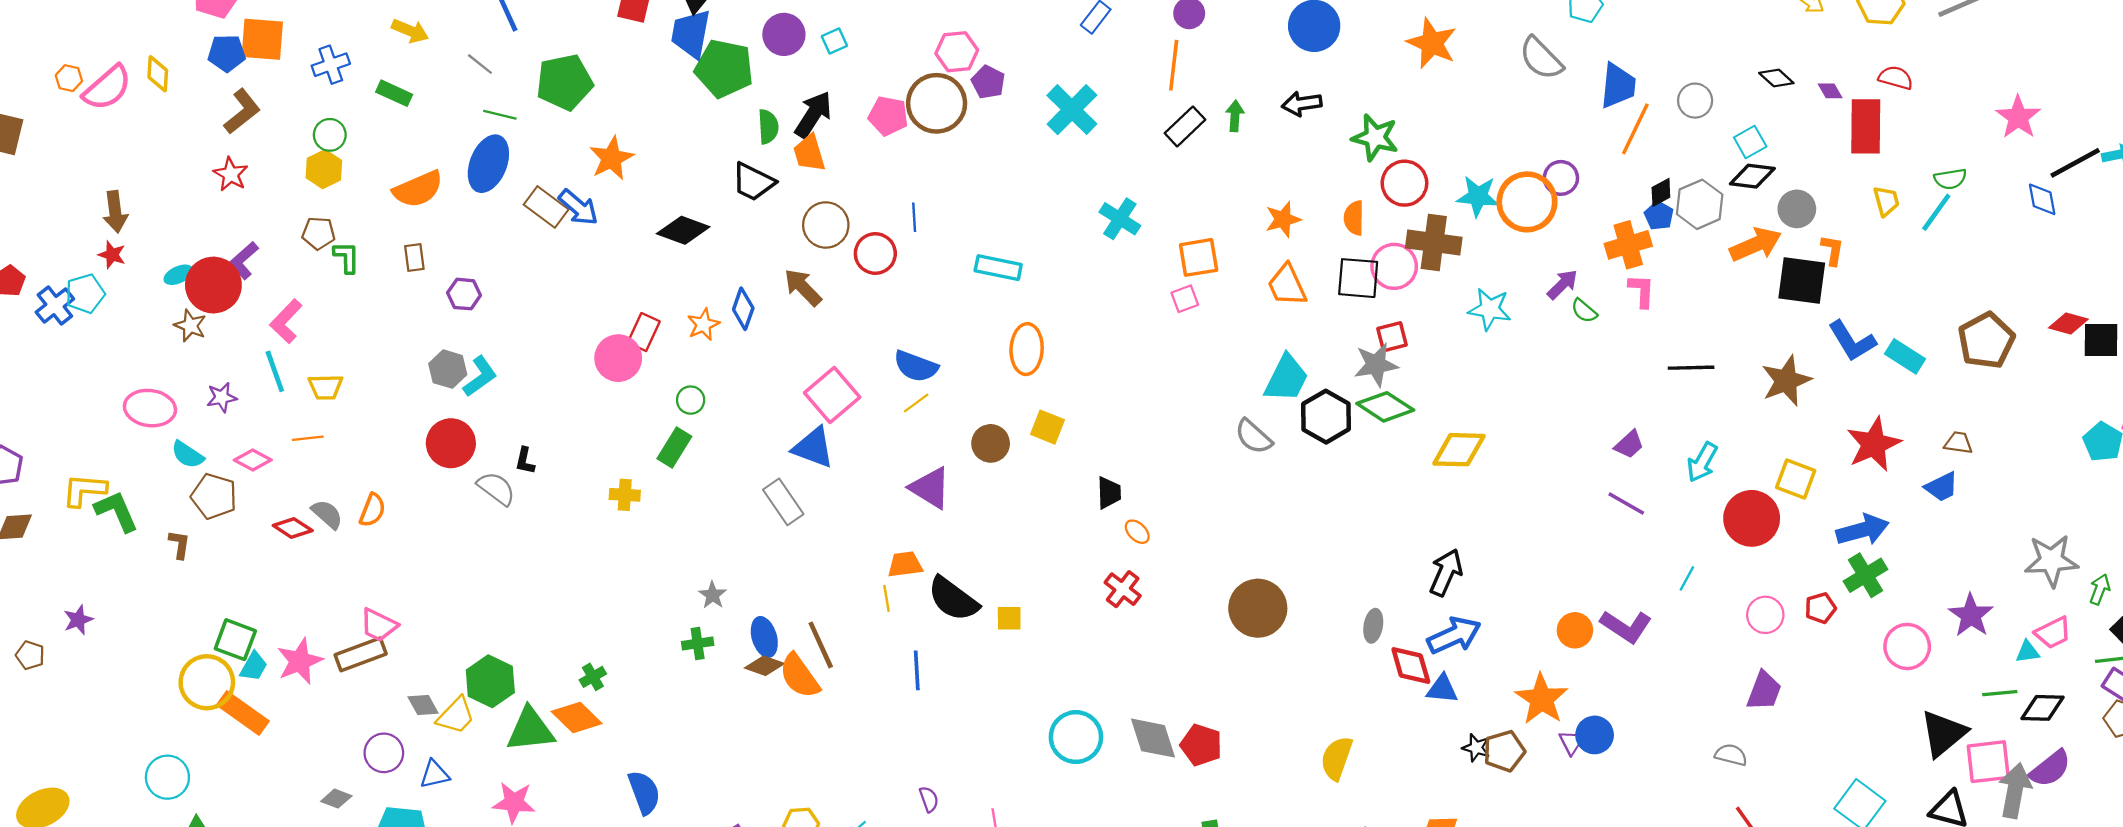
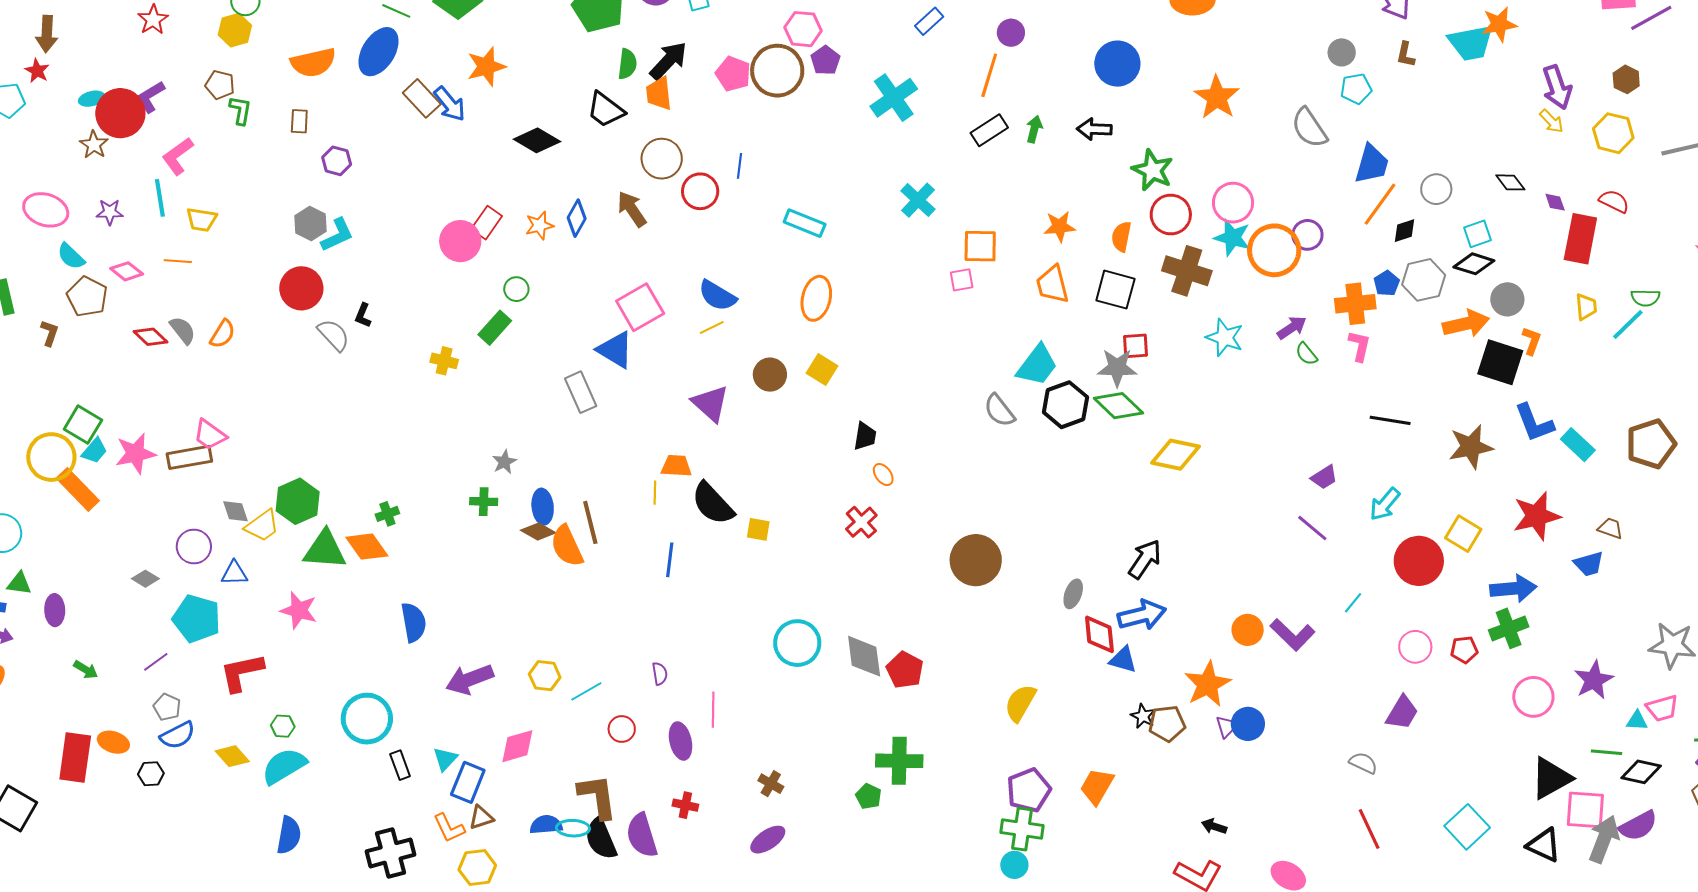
black diamond: (1661, 192) -> (1405, 231), moved
pink circle: (1394, 266) -> (1233, 203), moved

